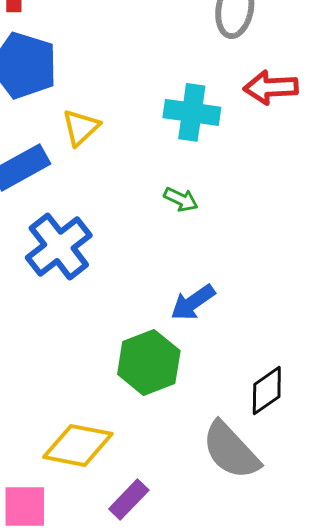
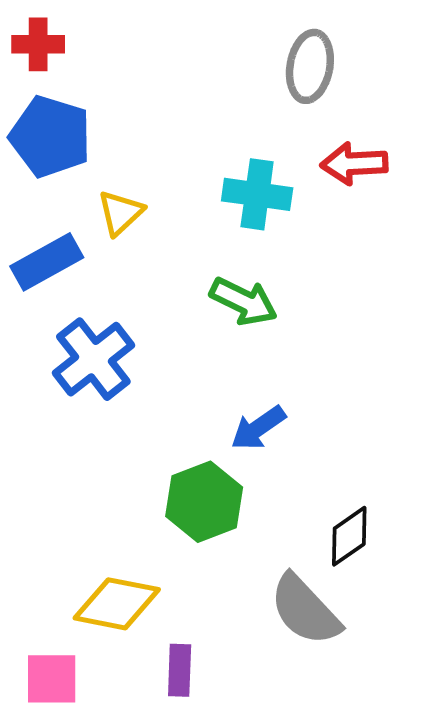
green arrow: (181, 199) -> (243, 301), size x1.6
purple rectangle: (129, 499) -> (180, 670), turned -42

